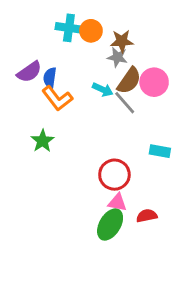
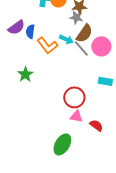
pink circle: (154, 82) -> (101, 46), moved
orange L-shape: (57, 98) -> (47, 45), moved
red semicircle: (147, 216) -> (96, 125), turned 48
green ellipse: (110, 224) -> (62, 144), moved

